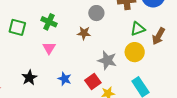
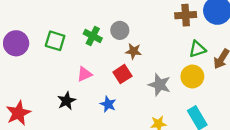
gray circle: (96, 13) -> (120, 30), moved
pink triangle: (49, 48) -> (85, 74), moved, turned 32
red square: (93, 82) -> (122, 74), moved

